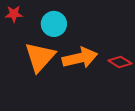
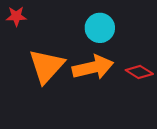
cyan circle: (54, 24) -> (100, 28), moved

